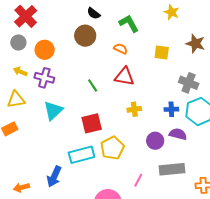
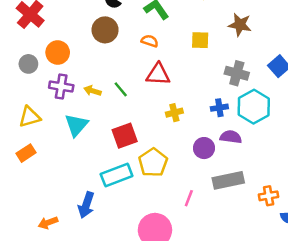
gray circle: (18, 43) -> (28, 64), moved
yellow arrow: (20, 71) -> (93, 91), moved

